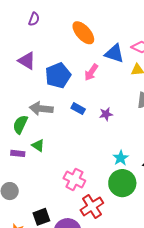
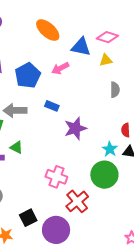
pink arrow: (91, 72) -> (60, 68), turned 36
purple star: (106, 114) -> (75, 128), moved, size x1.6
cyan star: (121, 158) -> (110, 149), moved

